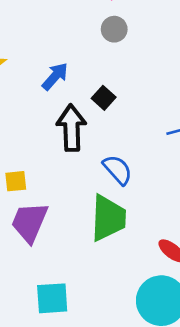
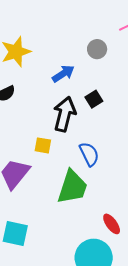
gray circle: (114, 29) -> (97, 49), moved
yellow square: (16, 181) -> (43, 145), moved

